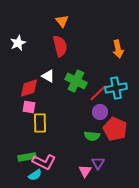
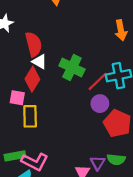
red semicircle: (60, 46) -> (34, 44), moved
red diamond: (29, 88) -> (32, 79), moved, turned -40
green semicircle: (92, 136) -> (116, 159), moved

